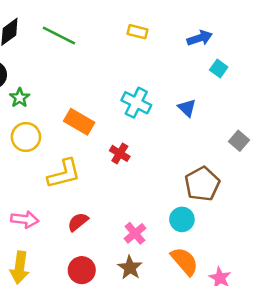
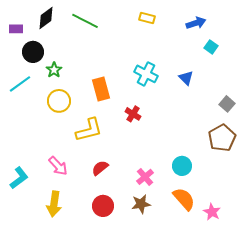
orange rectangle: (79, 122) -> (101, 89), turned 45
brown pentagon: (202, 184) -> (222, 138), moved
pink arrow: (25, 219) -> (58, 166), turned 40
brown star: (130, 268) -> (141, 204), turned 30

